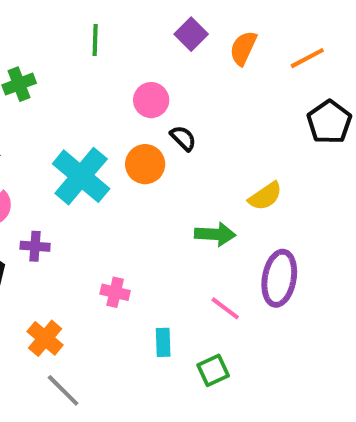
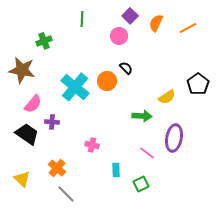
pink circle: (151, 100) -> (119, 36), moved
black pentagon: (329, 122) -> (198, 84), moved

